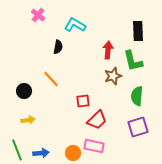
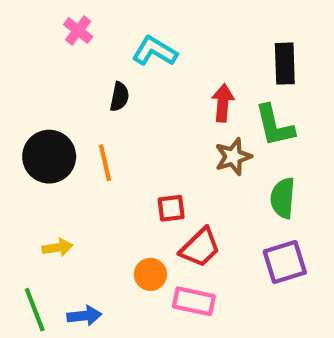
orange line: (51, 79) -> (105, 163), turned 30
black circle: (24, 91) -> (49, 157), moved, size x1.6
orange circle: (73, 153) -> (150, 274), moved

